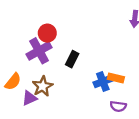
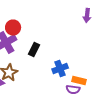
orange rectangle: (116, 78) -> (79, 80), moved

